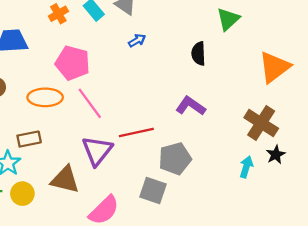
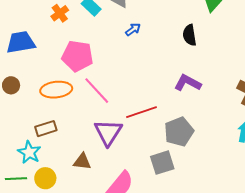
brown triangle: (65, 180) -> (82, 162), size x0.7
gray square: (153, 191) -> (162, 163), turned -30

